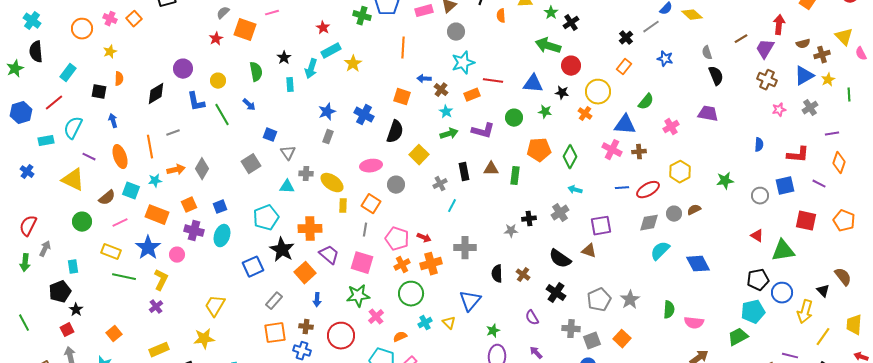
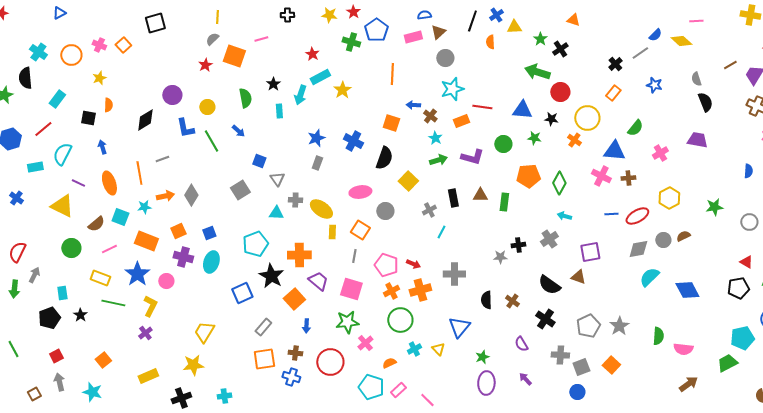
cyan cross: (32, 21) -> (38, 52), moved
black pentagon: (758, 280) -> (738, 288), moved
black star: (76, 310) -> (80, 315), moved

